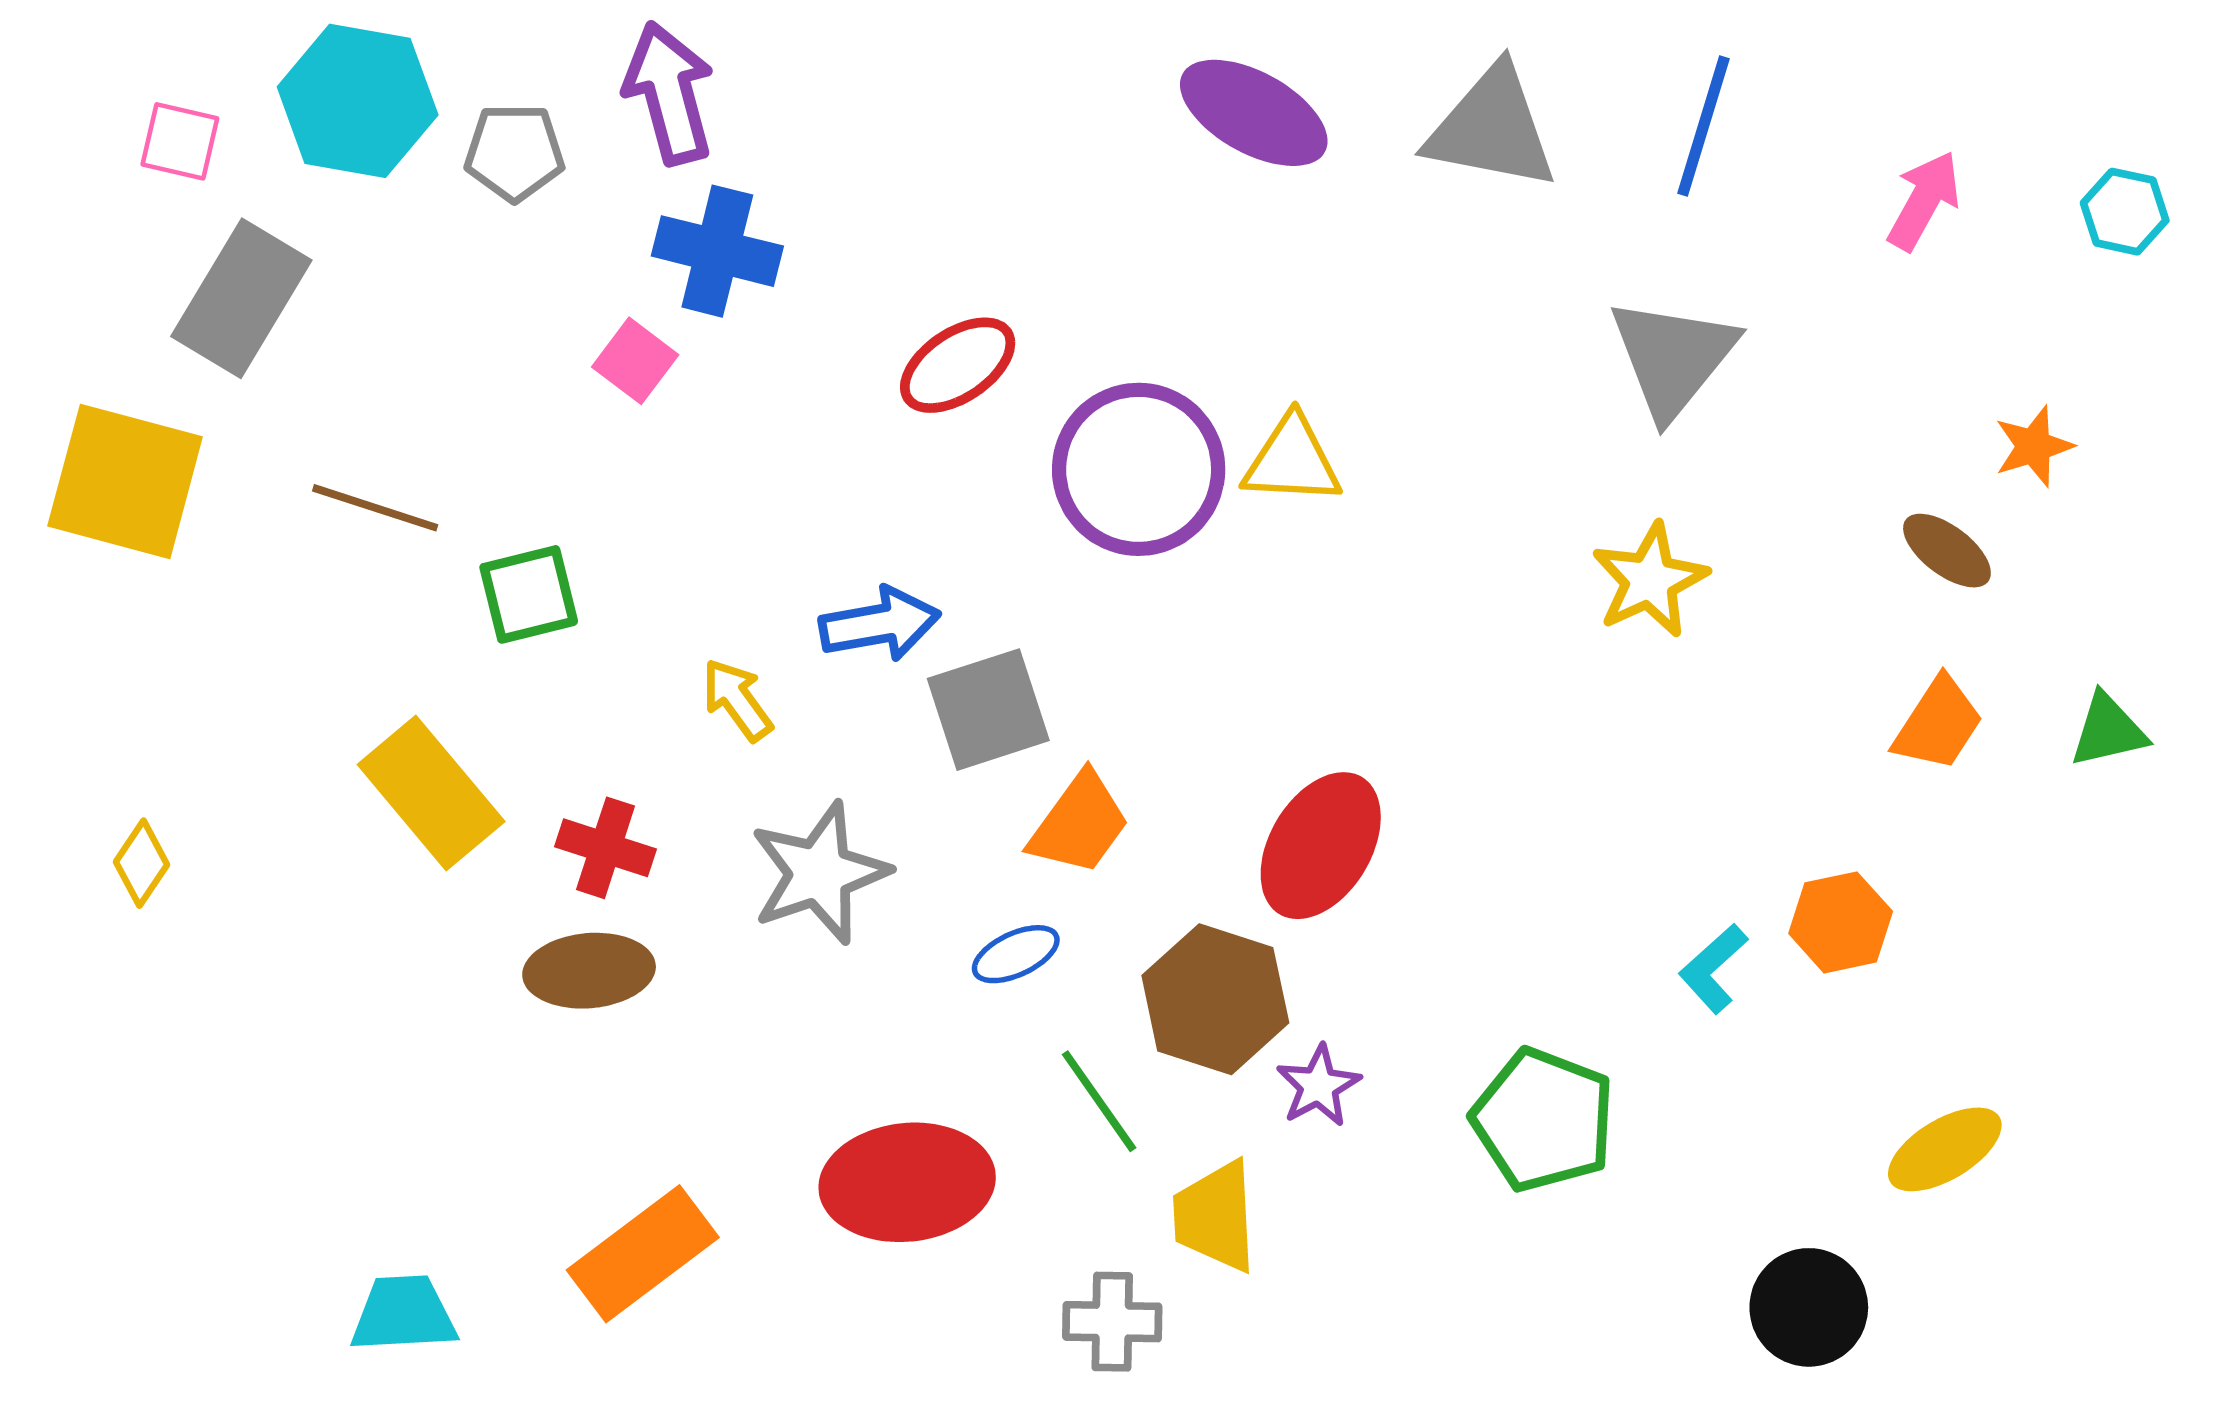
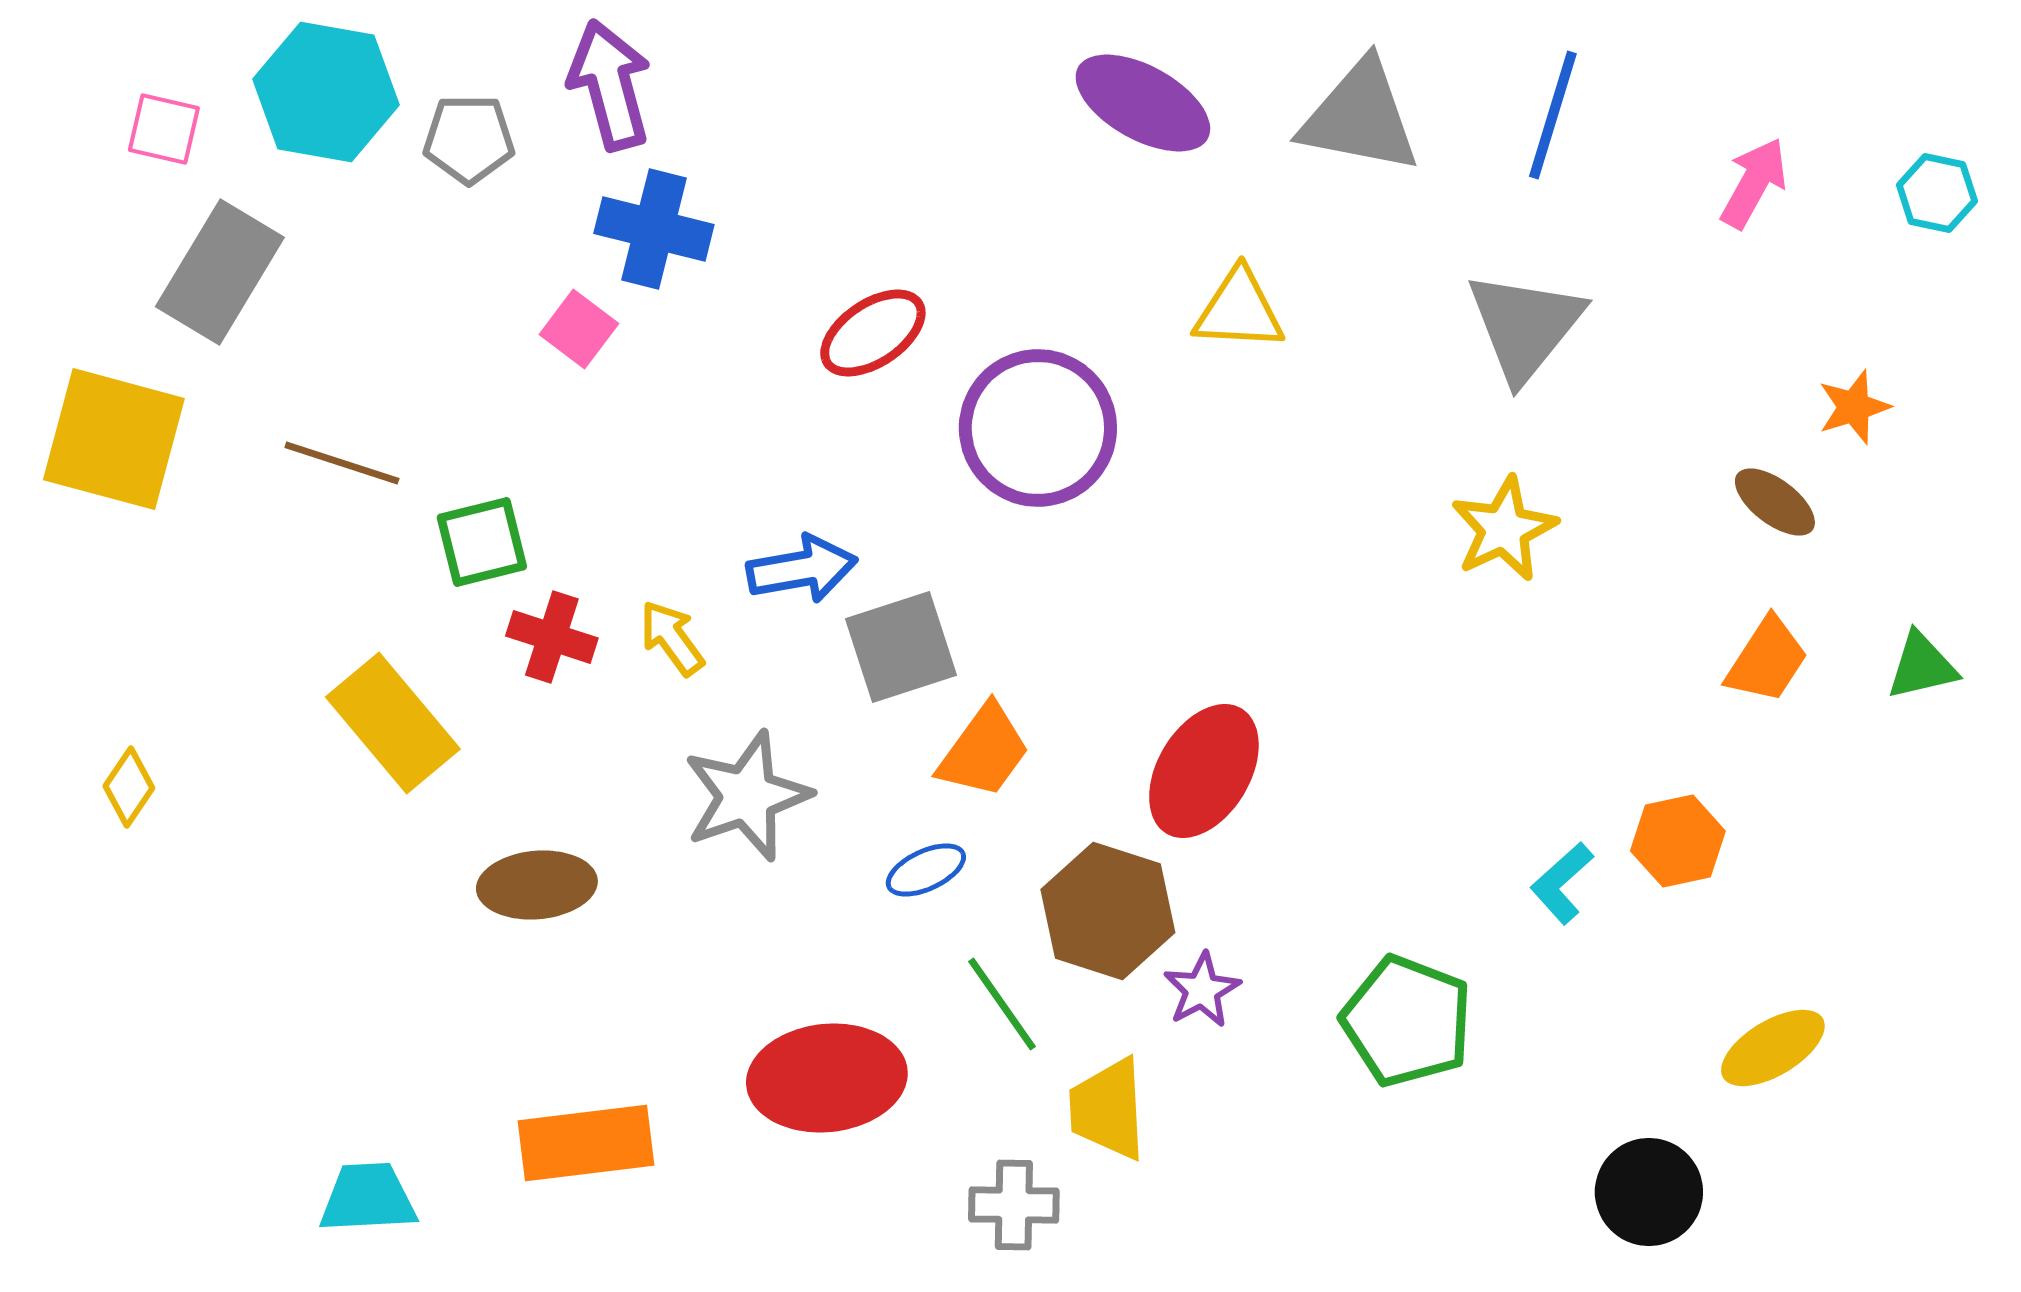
yellow triangle: (1292, 461) -> (1239, 310), moved
red cross: (605, 848) -> (552, 637), moved
orange rectangle: (643, 1254) -> (586, 1143), turned 30

